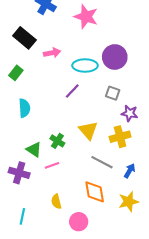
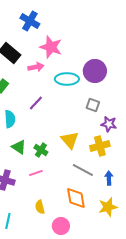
pink star: (86, 17) -> (51, 47), moved
purple line: (72, 91) -> (36, 103), moved
green triangle: (34, 149) -> (19, 147), moved
blue arrow: (130, 171) -> (109, 178), turned -32

